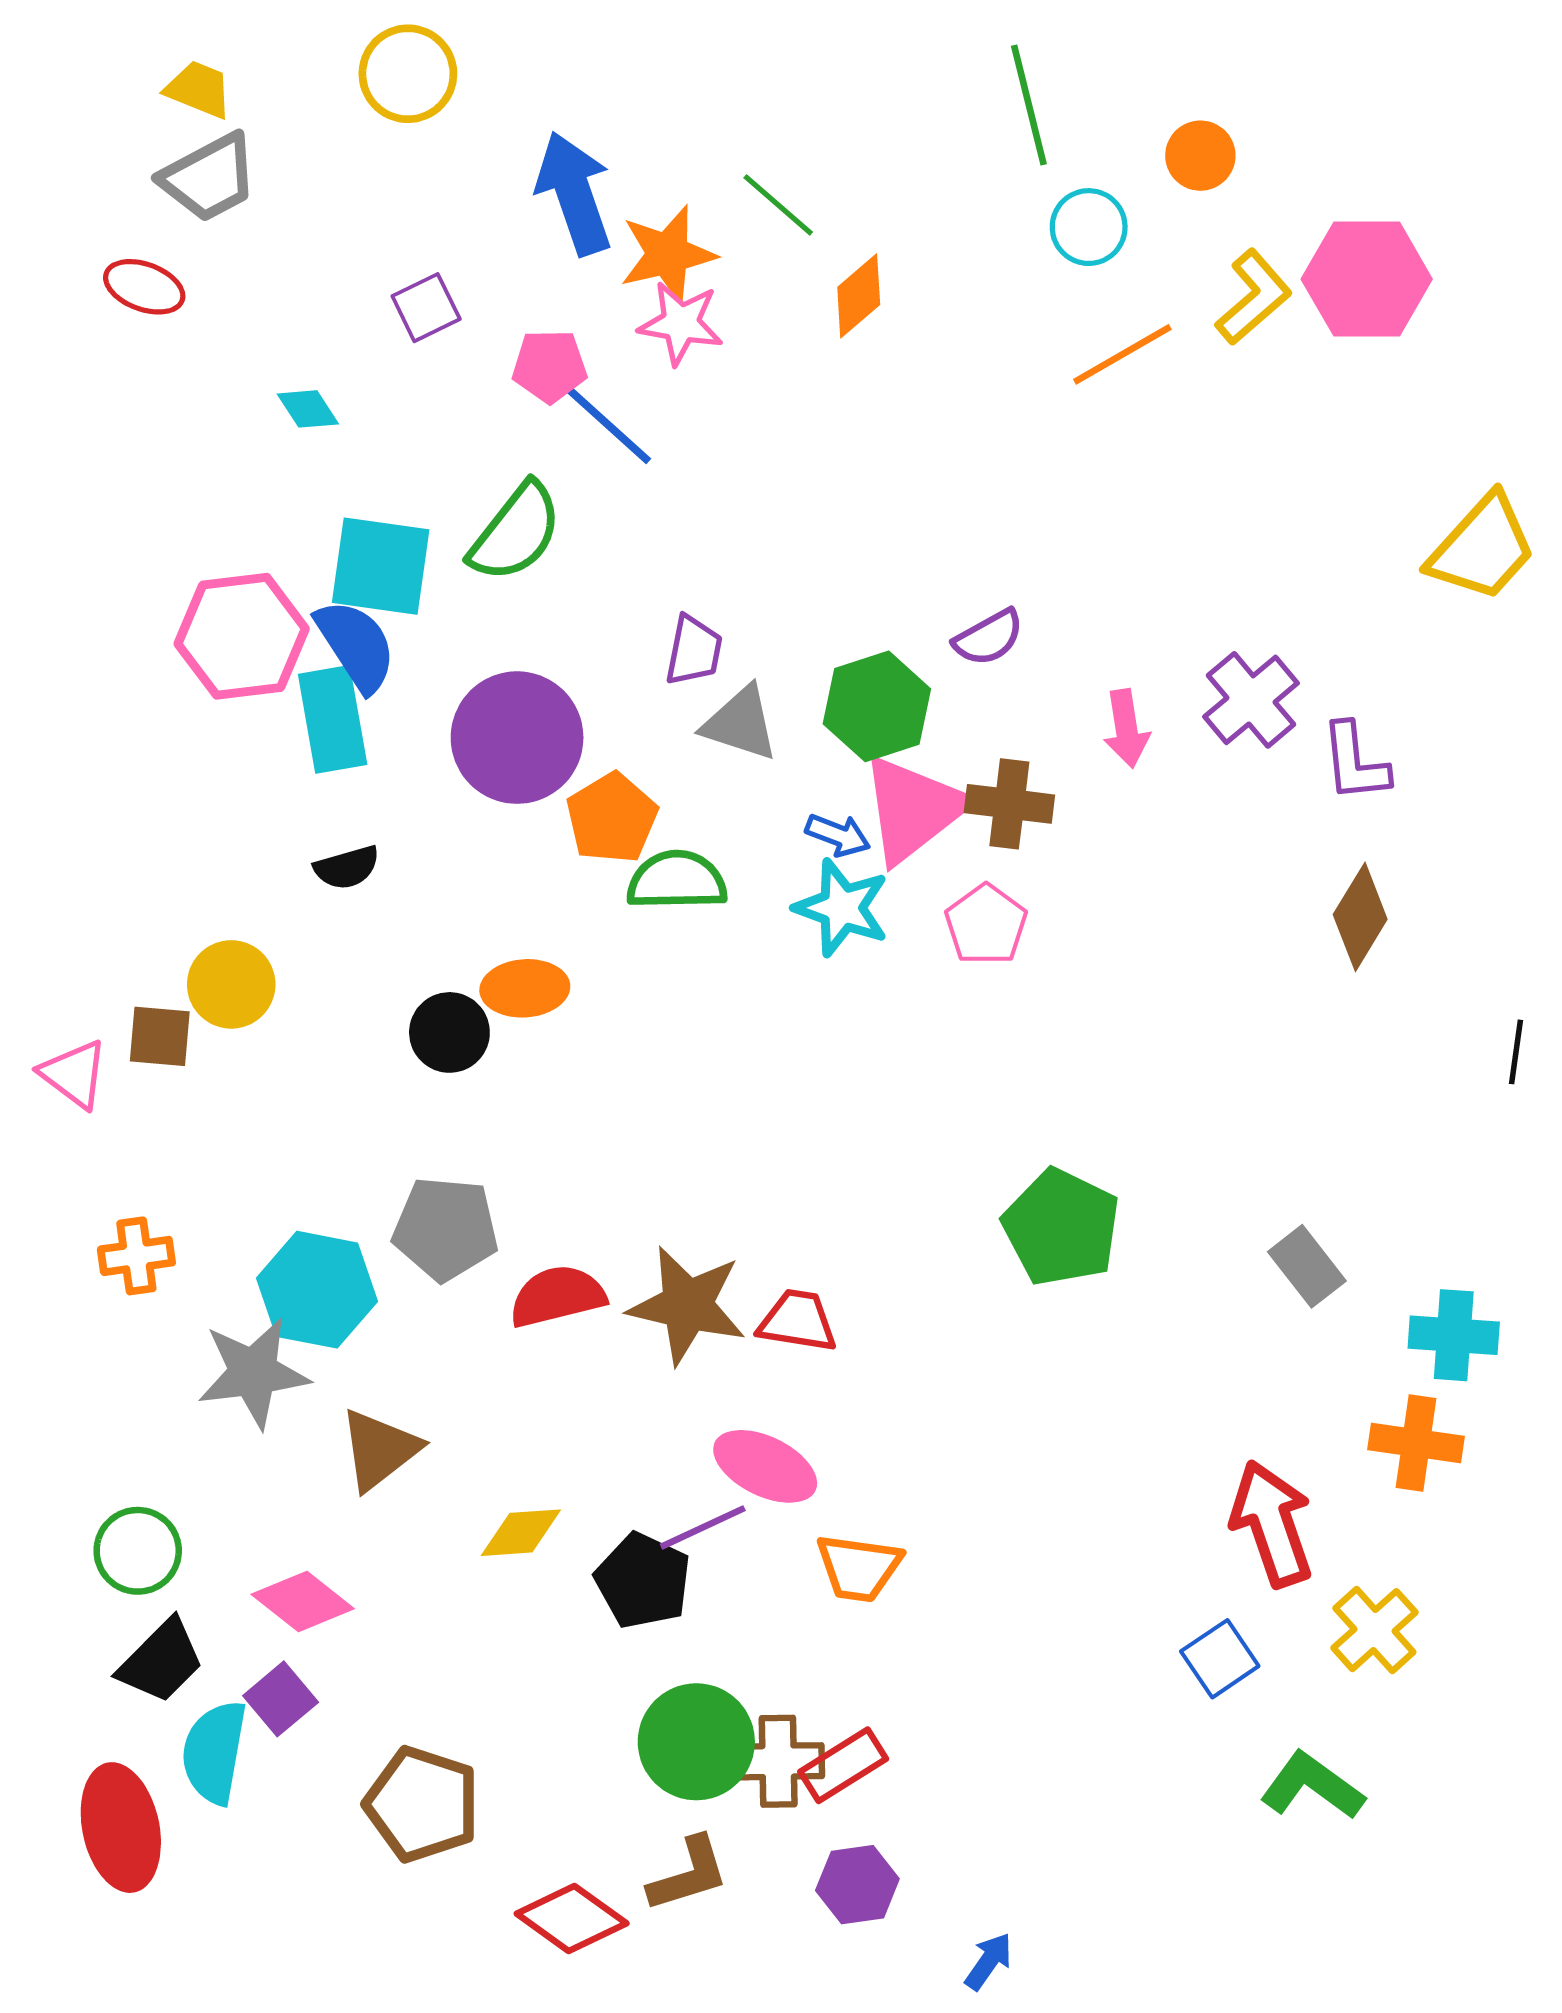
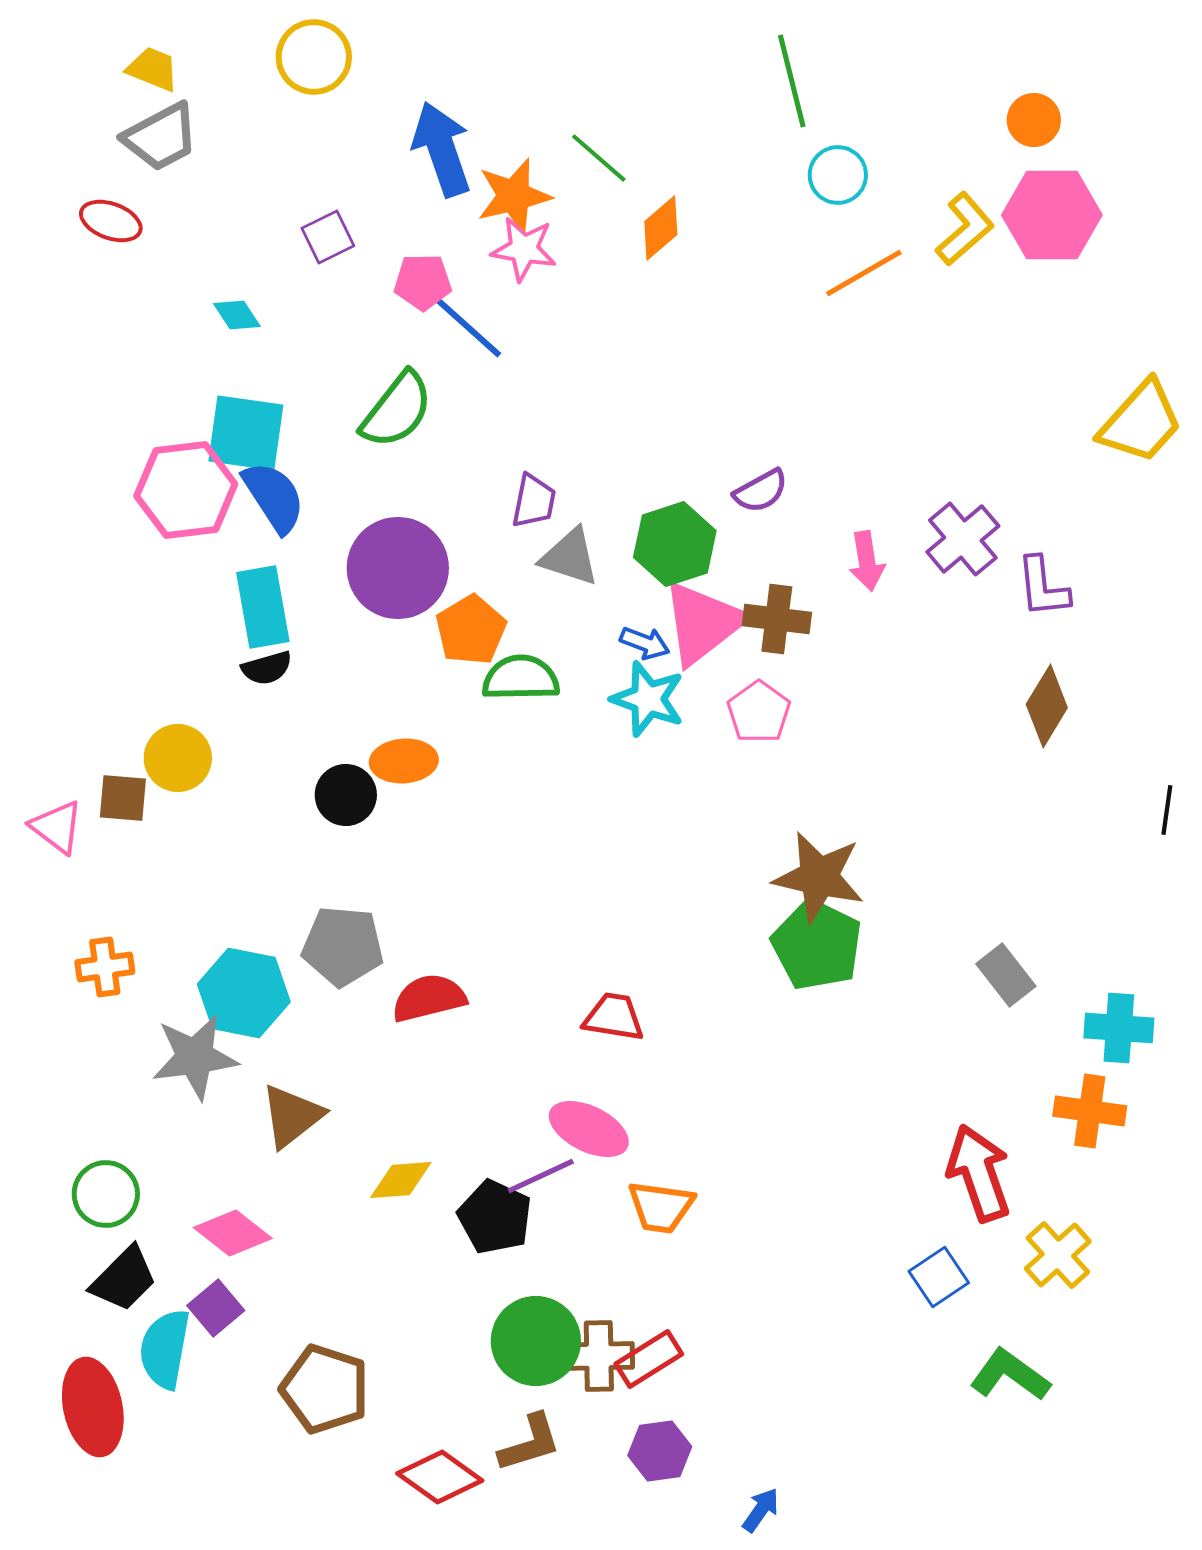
orange circle: (1200, 156) -> (1034, 120), moved
cyan square: (381, 566) -> (246, 433), moved
cyan rectangle: (333, 719) -> (263, 607), moved
brown star: (687, 1305) -> (819, 877), moved

